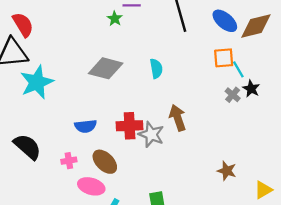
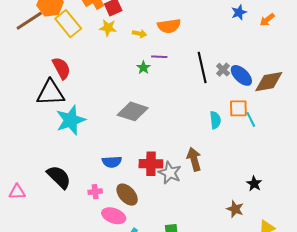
cyan semicircle: (156, 69) -> (215, 120), moved
black star: (251, 89) -> (254, 184), moved
gray cross: (233, 95) -> (223, 70), moved

